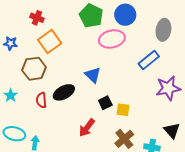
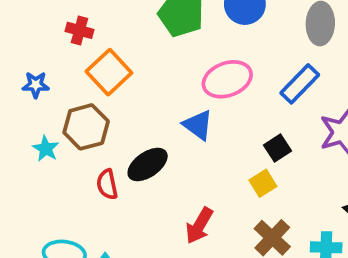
pink ellipse: (112, 39) -> (227, 79), moved
cyan star: (11, 95) -> (46, 149), moved
black square: (105, 103) -> (278, 148), moved
yellow square: (123, 110) -> (263, 183), turned -32

